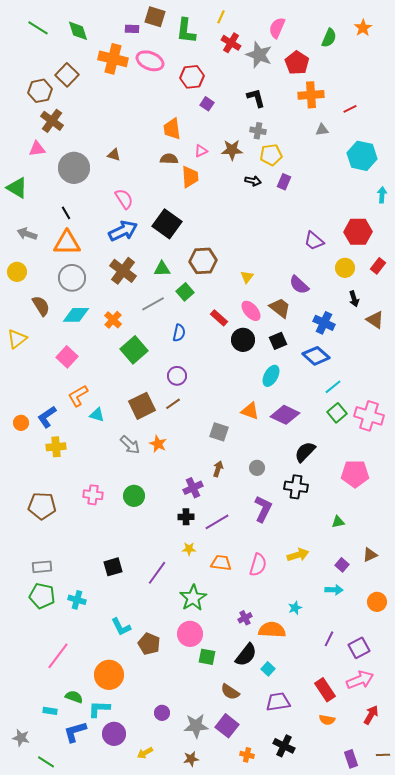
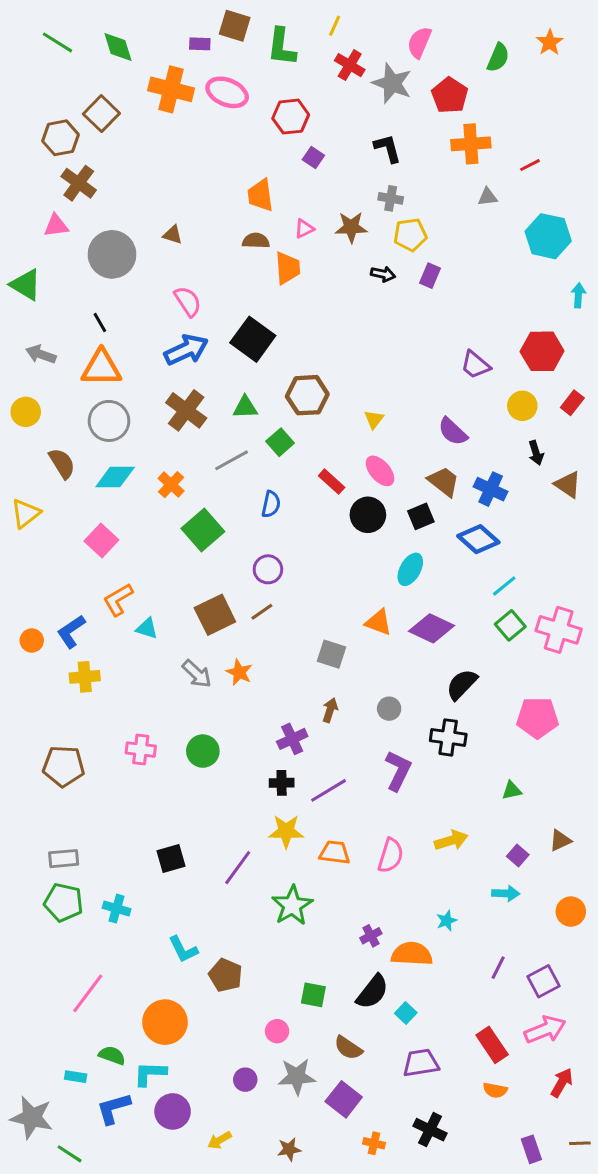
brown trapezoid: (280, 308) -> (444, 482), moved
yellow star: (189, 549) -> (286, 831), size x1.6
pink circle: (190, 634) -> (277, 1031), moved, size x0.6
gray star: (196, 726) -> (297, 1077), moved
gray star: (21, 738) -> (32, 1117), size x1.6

